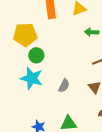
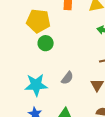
cyan star: (32, 78) -> (36, 85), moved, turned -30

